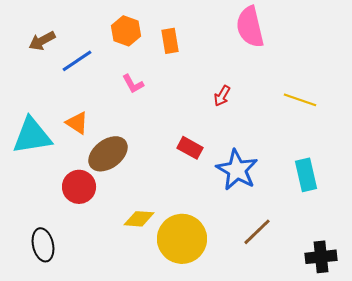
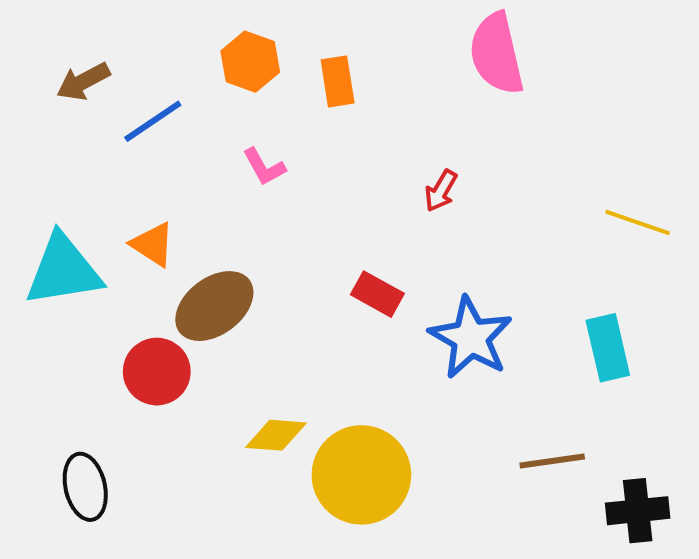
yellow line: (300, 100) -> (638, 223), moved
brown line: (257, 232) -> (552, 461), moved, turned 36

